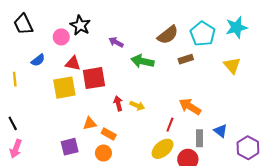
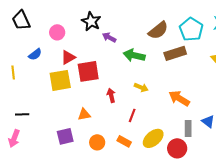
black star: (80, 25) -> (91, 21), moved
brown rectangle: (186, 59) -> (175, 53), size x1.5
red triangle: (73, 63) -> (68, 57), turned -42
yellow arrow: (137, 106) -> (141, 87), moved
black line: (13, 123) -> (22, 114), moved, turned -64
red line: (170, 125) -> (132, 115), moved
orange rectangle: (109, 134) -> (124, 141), moved

